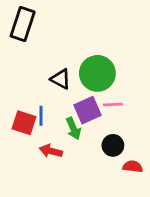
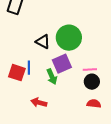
pink line: (113, 104) -> (90, 70), moved
black circle: (113, 145) -> (92, 82), moved
red arrow: (51, 151) -> (39, 103), moved

